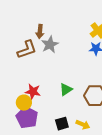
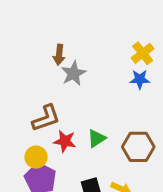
brown L-shape: (27, 50) -> (46, 118), moved
red star: (33, 92) -> (65, 141), moved

